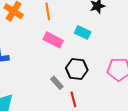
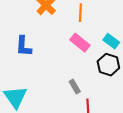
black hexagon: (77, 69) -> (108, 65), moved

